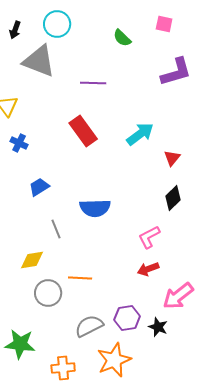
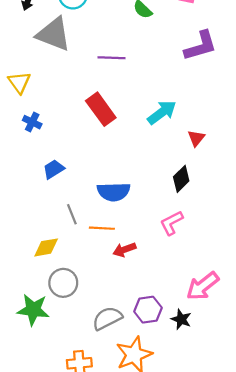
black diamond: (173, 198) -> (181, 179), moved
red arrow: (148, 269) -> (124, 250), moved
orange line: (80, 278) -> (102, 228), moved
green star: (20, 344) -> (33, 310), moved

